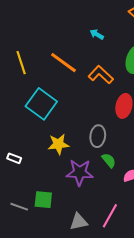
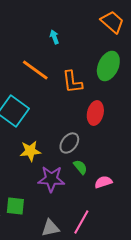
cyan arrow: (97, 34) -> (54, 37), moved, turned 40
orange L-shape: (101, 75) -> (72, 82), turned -140
gray ellipse: (98, 136) -> (69, 143), turned 30

